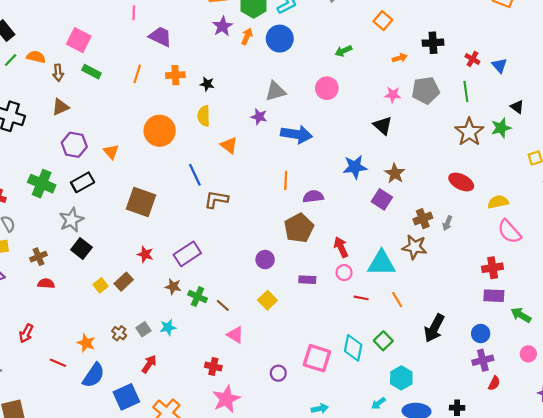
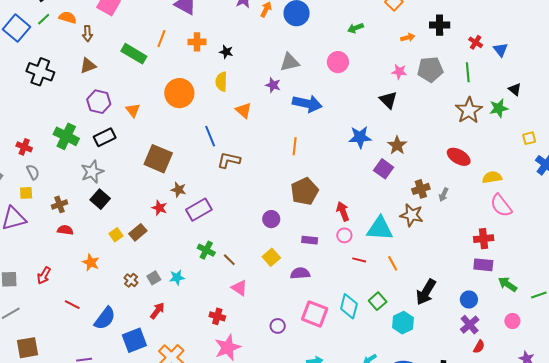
green rectangle: (91, 72) -> (134, 54), moved, size x1.4
purple semicircle: (313, 196) -> (300, 273), moved
brown star: (173, 287) -> (179, 190), moved
orange star: (86, 343) -> (91, 262), moved
purple cross: (483, 360) -> (470, 325), turned -30
cyan hexagon: (401, 378) -> (403, 323), moved

